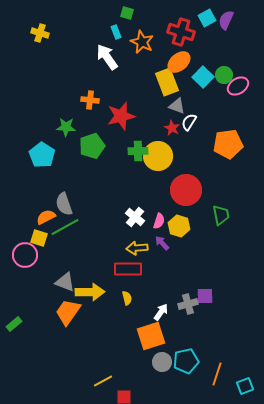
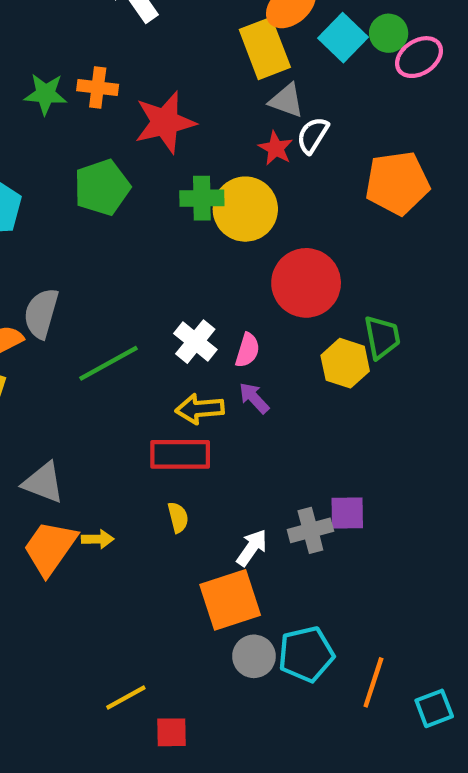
green star: (66, 127) -> (46, 94), moved
gray semicircle: (64, 204) -> (41, 313), turned 35
yellow hexagon: (179, 226) -> (345, 363), moved
green line: (65, 227) -> (109, 363), moved
yellow arrow: (90, 292) -> (98, 539), moved, size x0.5

